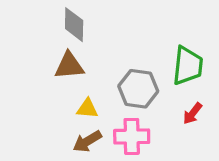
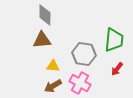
pink cross: (132, 136) -> (80, 83), turned 30

